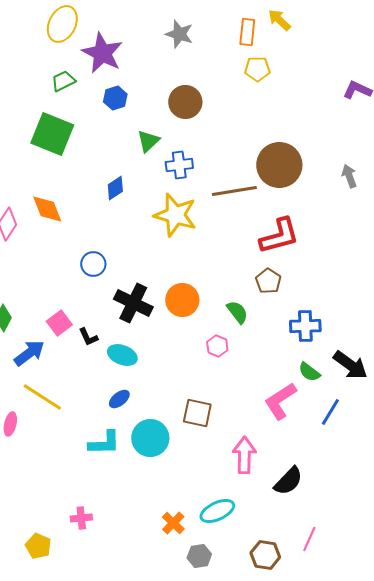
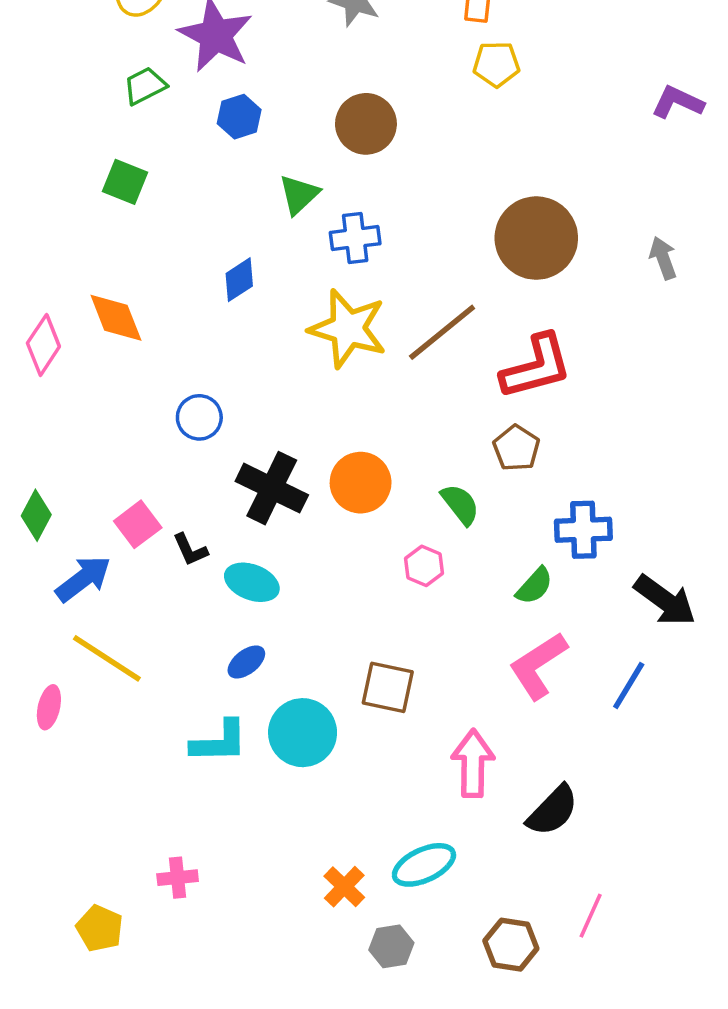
green square: (52, 134) -> (125, 182), size x0.6
brown line: (234, 191) -> (442, 332), moved, turned -30
green semicircle: (309, 372) -> (534, 586), moved, turned -85

